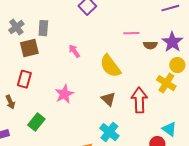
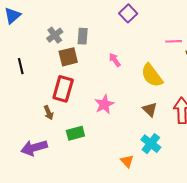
red rectangle: (24, 79) -> (63, 89), size x1.4
green rectangle: (36, 122) -> (75, 133), turned 36

